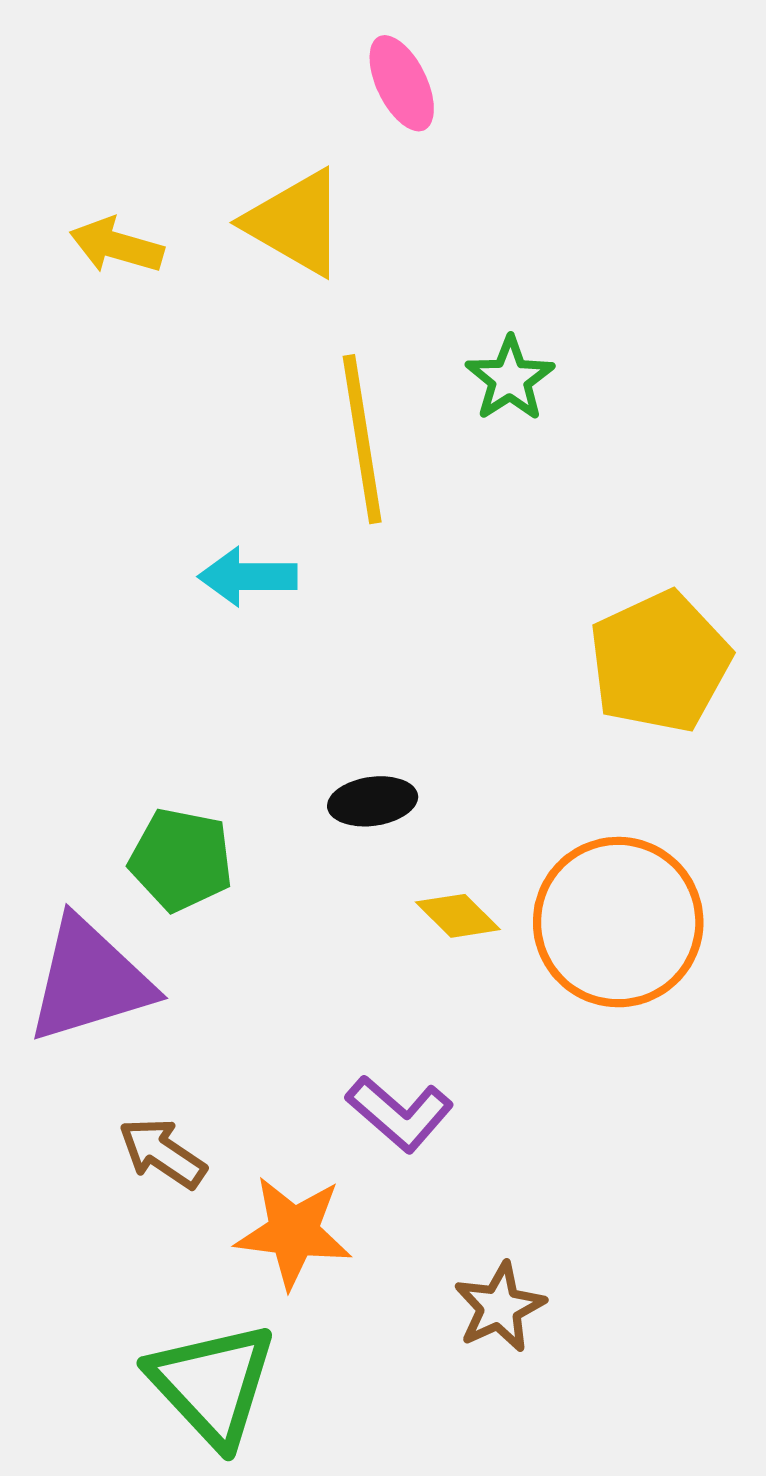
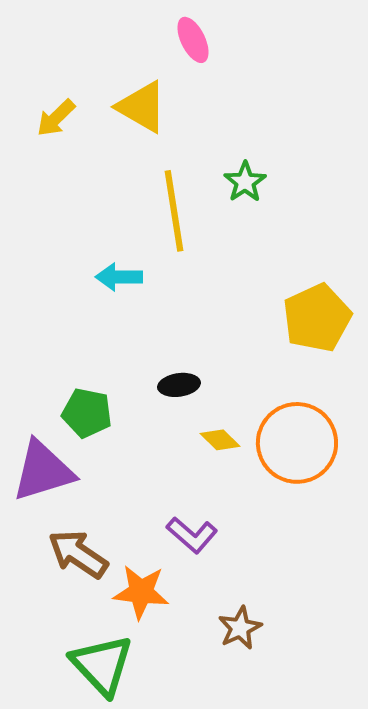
yellow arrow: (117, 246) -> (56, 118), turned -60
brown arrow: (162, 1153) -> (78, 554), size x1.4

